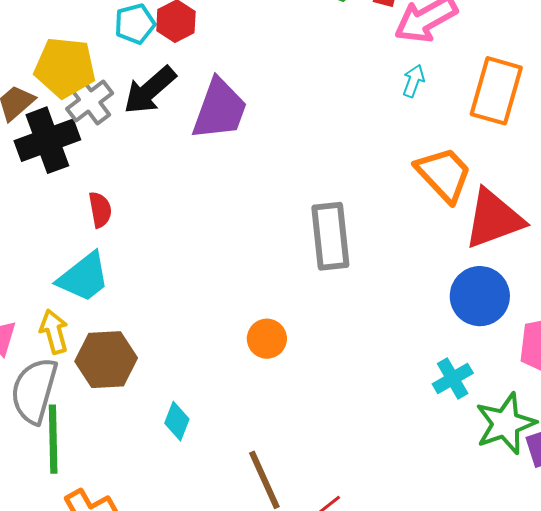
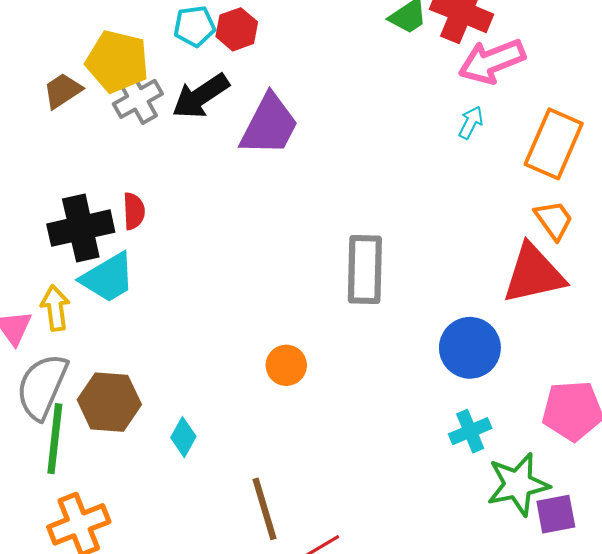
black cross: (47, 140) -> (81, 228), moved
orange trapezoid: (444, 174) -> (554, 220), moved, size x0.7
blue circle: (480, 296) -> (470, 348), moved
yellow arrow: (54, 332) -> (55, 308), moved
brown hexagon: (106, 360) -> (109, 402), moved

